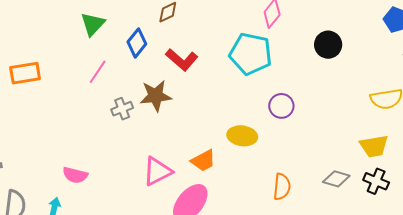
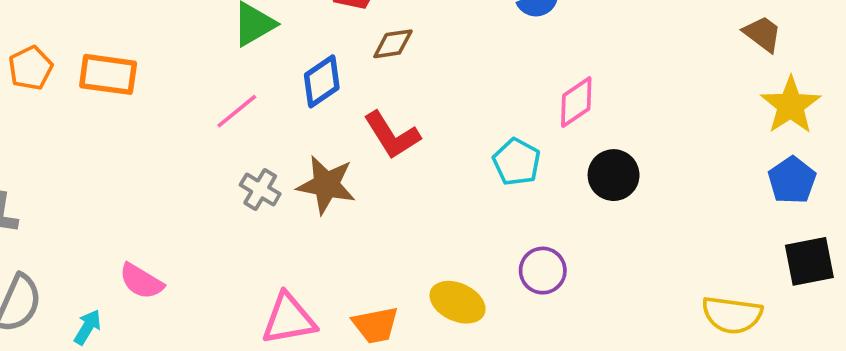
black circle: (328, 45) -> (614, 175), moved
cyan pentagon: (251, 54) -> (517, 162), size x0.6
gray cross: (122, 109) -> (260, 189), turned 35

